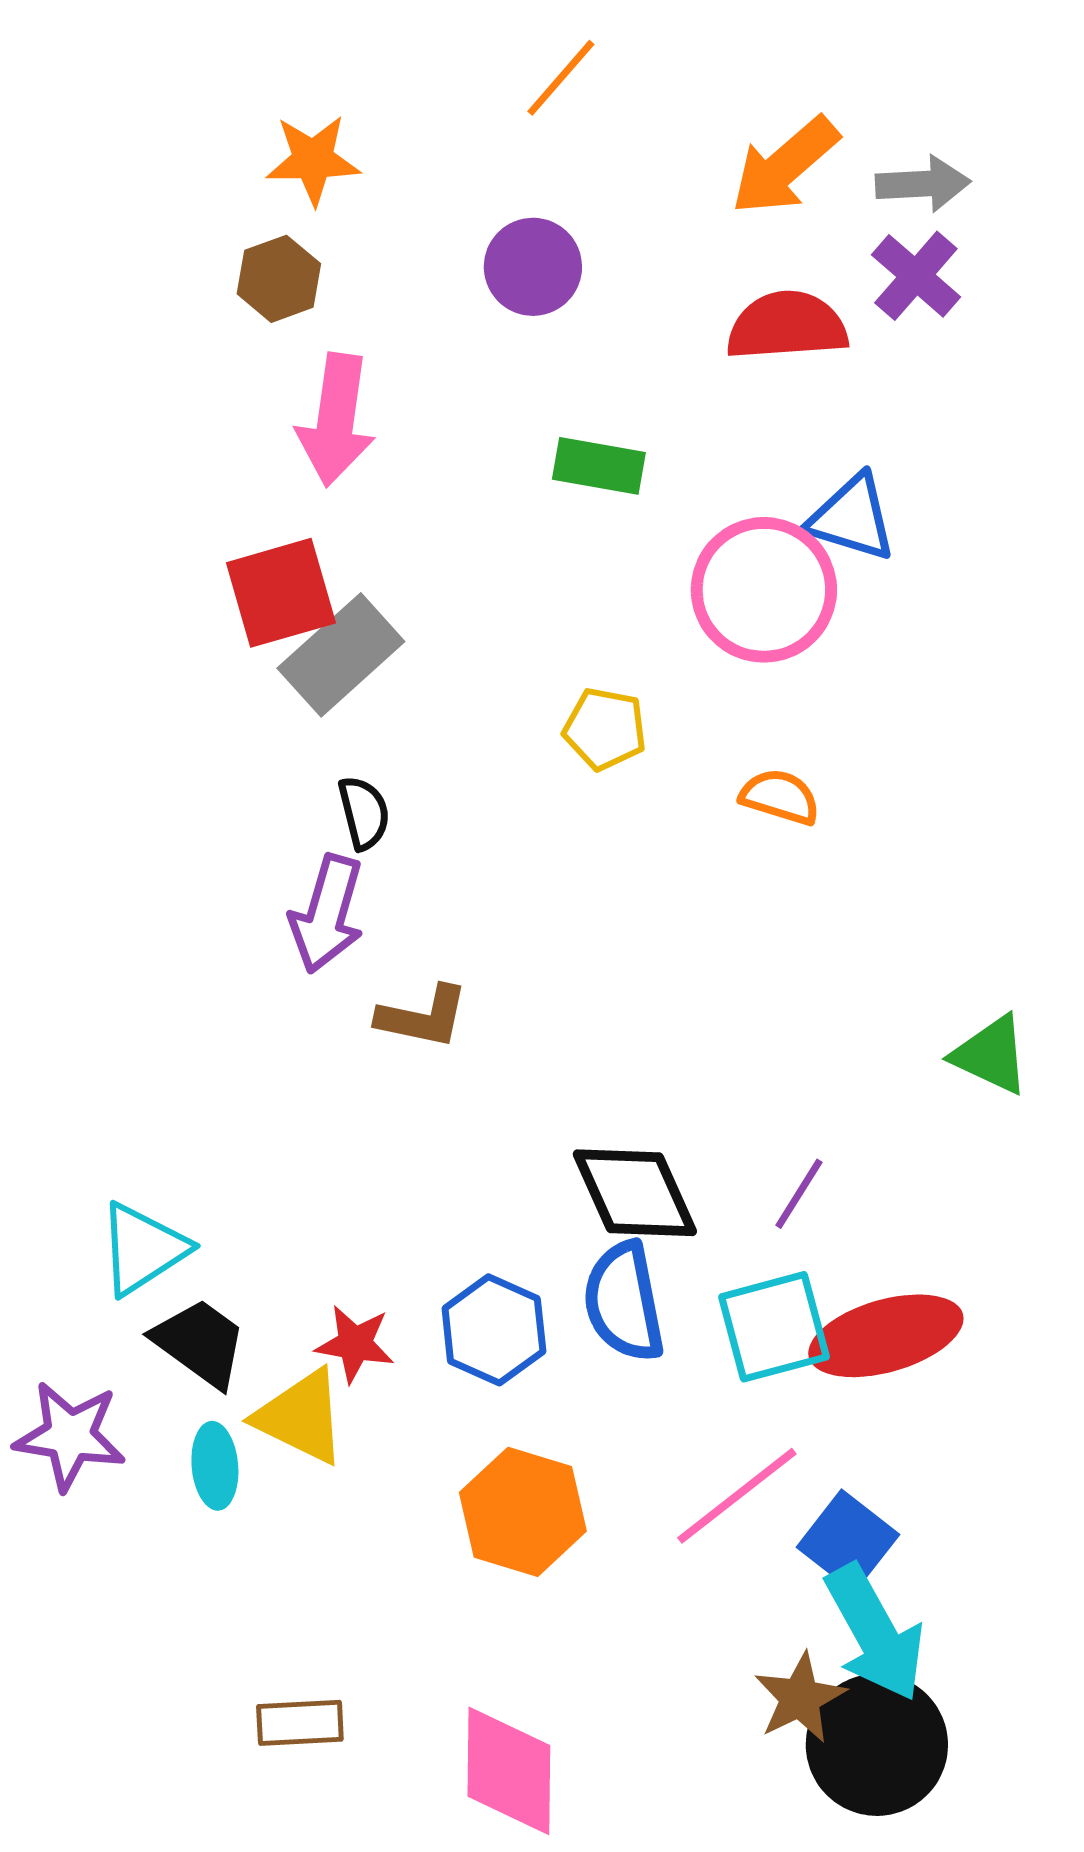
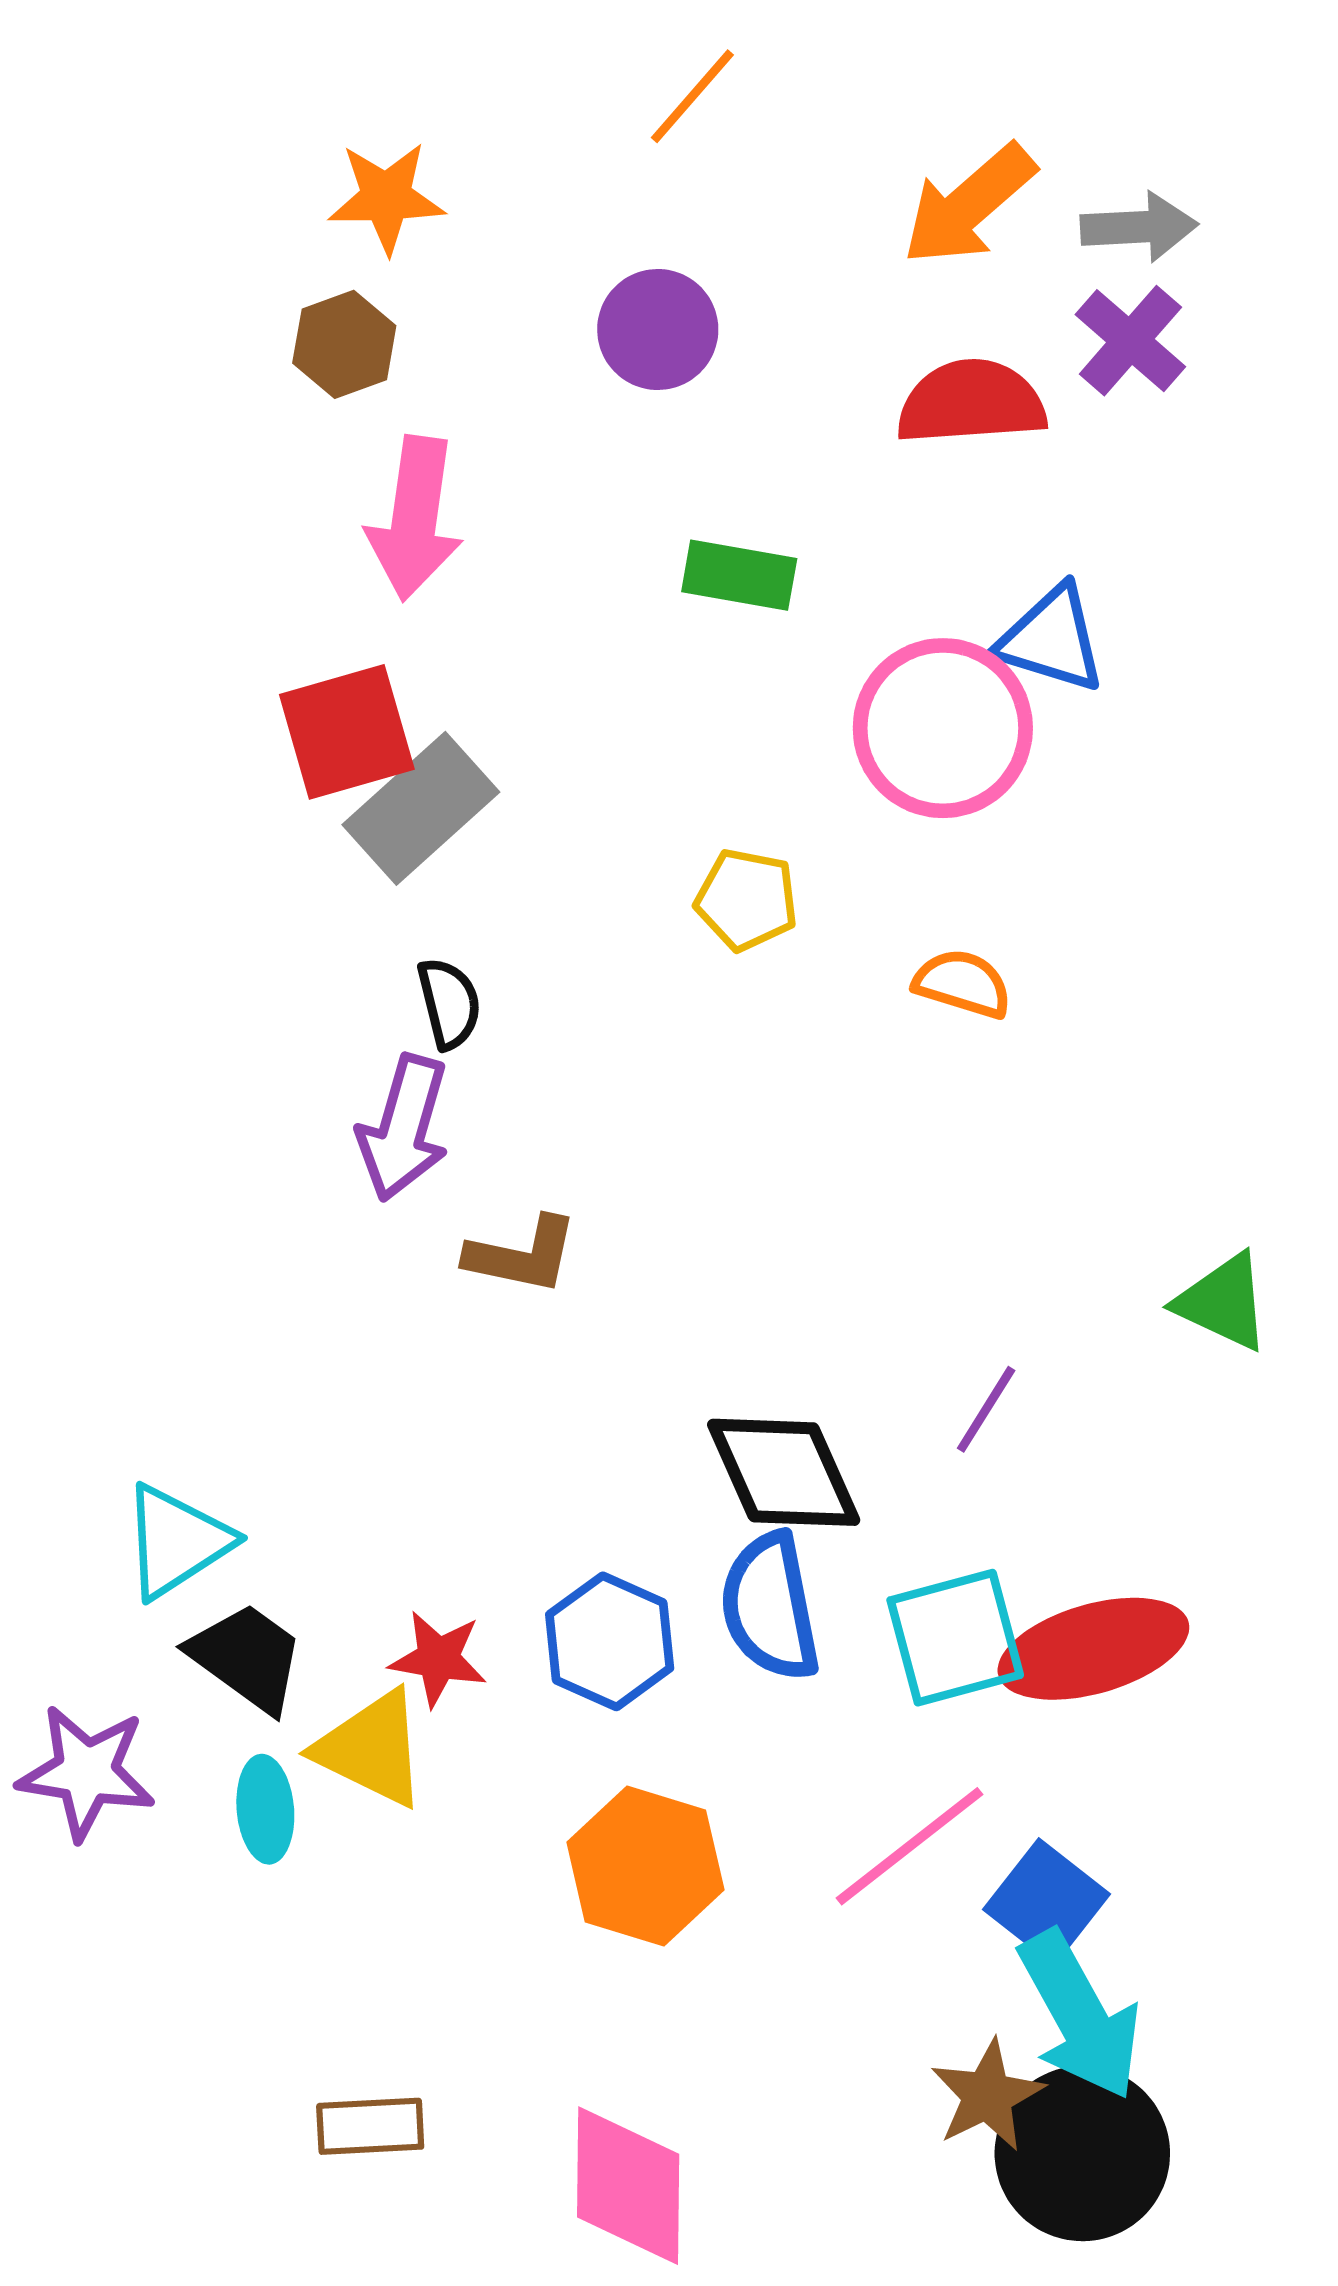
purple line: (799, 1194) -> (986, 1409), moved

